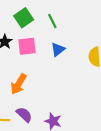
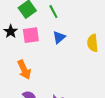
orange arrow: (19, 84) -> (24, 70), turned -54

